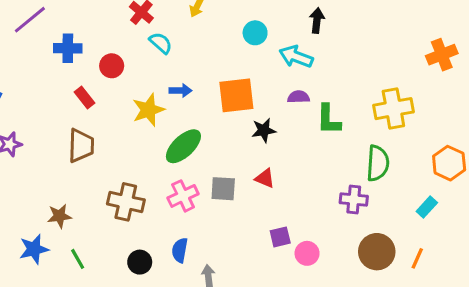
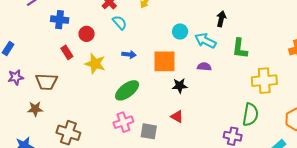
cyan circle: (255, 33) -> (180, 32), moved
yellow star: (148, 110) -> (95, 64), moved, turned 30
green L-shape: (329, 119) -> (240, 48), moved
brown trapezoid: (81, 146) -> (46, 82), moved, turned 85
gray square: (223, 189) -> (149, 131), moved
brown cross: (126, 202) -> (68, 133), moved
brown star: (59, 216) -> (35, 109), moved

